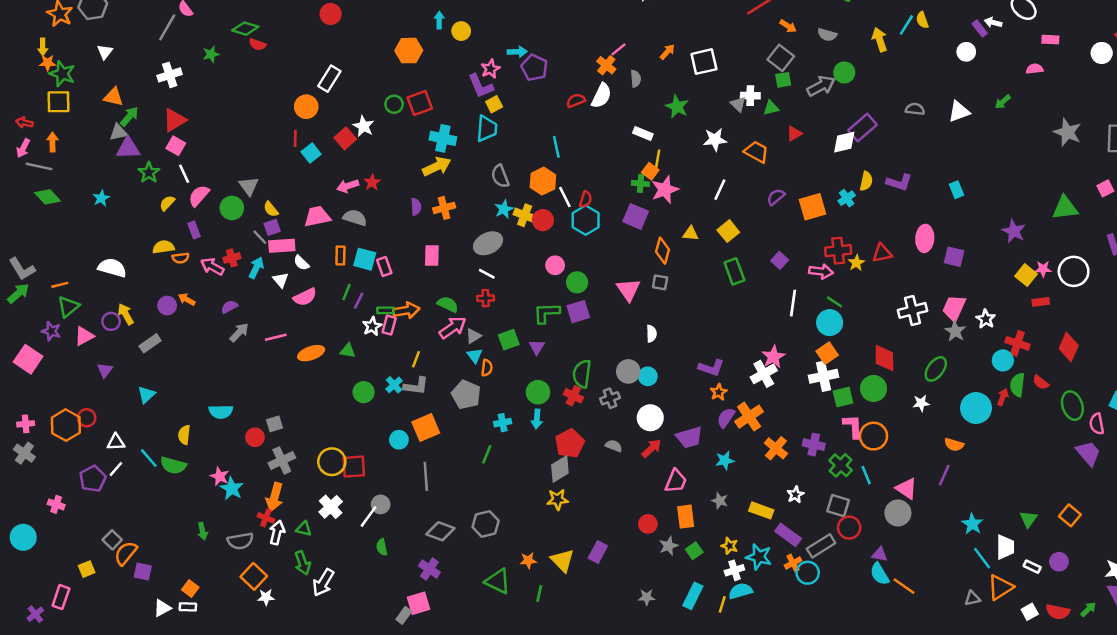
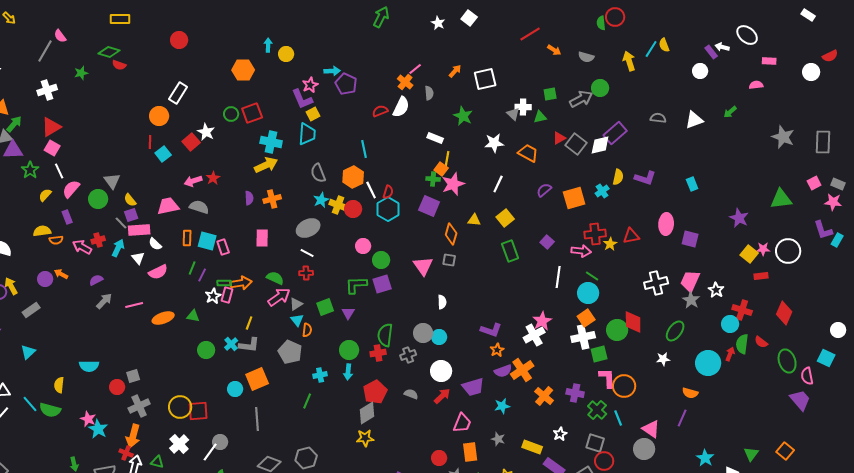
gray square: (781, 58) -> (576, 144), moved
green circle: (874, 388) -> (617, 330), moved
red cross: (573, 396) -> (378, 353), turned -35
purple semicircle: (726, 418) -> (503, 371), turned -144

